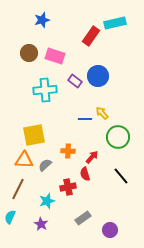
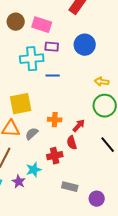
purple rectangle: (75, 81) -> (52, 47), moved, turned -32
yellow arrow: (102, 113) -> (102, 82), moved, turned -40
blue line: (85, 119) -> (53, 76), moved
gray rectangle: (83, 218) -> (70, 187), turned 49
purple star: (41, 224) -> (19, 182), moved

